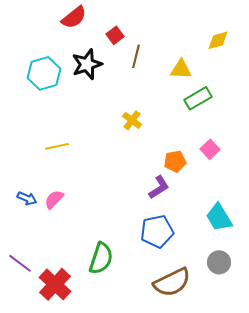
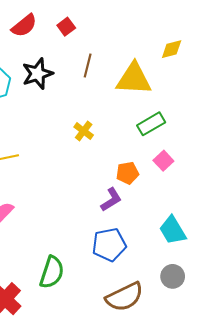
red square: (115, 35) -> (66, 27), moved
yellow triangle: (181, 69) -> (134, 79), size x1.6
green rectangle: (198, 98) -> (151, 124), moved

